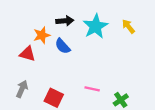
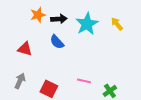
orange star: (42, 35) -> (38, 15), moved

